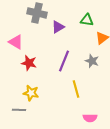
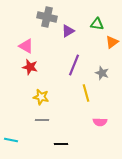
gray star: (92, 61) -> (102, 73), moved
red star: (29, 63) -> (30, 67), moved
gray line: (19, 110) -> (42, 120), moved

